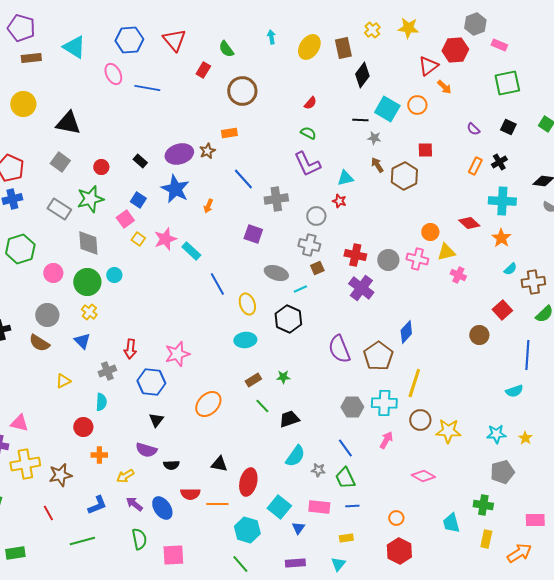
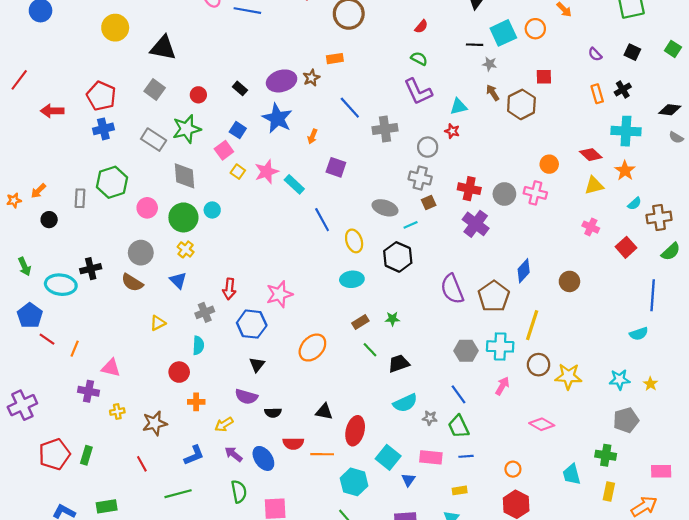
cyan square: (387, 109) -> (503, 33), turned 35
orange rectangle: (475, 166) -> (597, 94), turned -42
purple square: (253, 234) -> (336, 167), moved
yellow triangle: (446, 252) -> (594, 185), moved
pink cross: (458, 275) -> (591, 227), moved
brown circle: (479, 335) -> (569, 281), moved
cyan semicircle: (295, 456) -> (405, 403), turned 30
yellow cross: (25, 464) -> (117, 412), size x0.5

